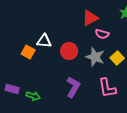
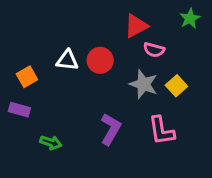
red circle: (69, 51) -> (100, 60), moved
orange square: (28, 52) -> (27, 77), moved, turned 32
purple rectangle: (12, 89) -> (19, 110), moved

